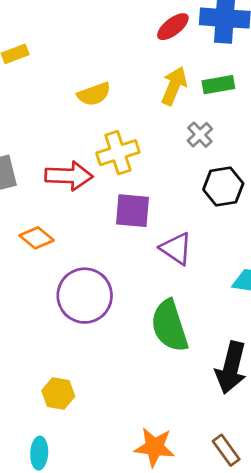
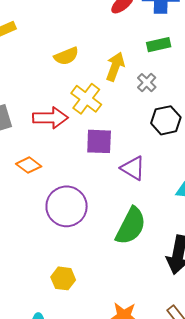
yellow arrow: (174, 86) -> (115, 67), moved
yellow cross: (118, 153) -> (86, 99), turned -32
green semicircle: (169, 326) -> (131, 226), turned -132
yellow hexagon: (58, 394) -> (63, 278), moved

